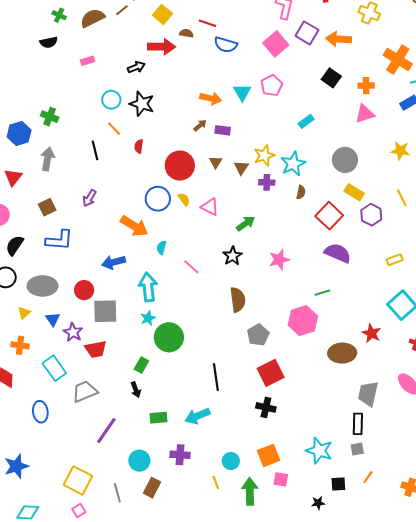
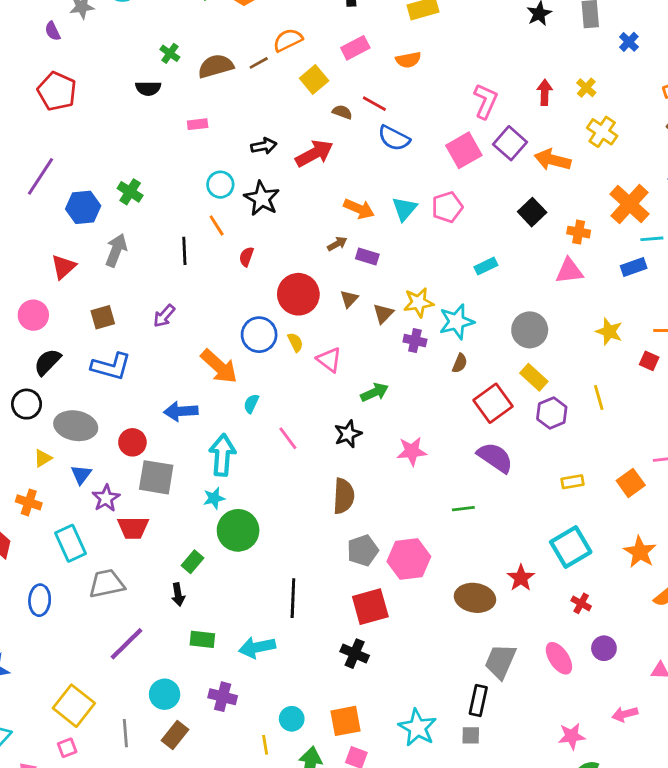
red arrow: (162, 47) -> (314, 153), moved, turned -40
pink hexagon: (303, 321) -> (409, 559), moved

